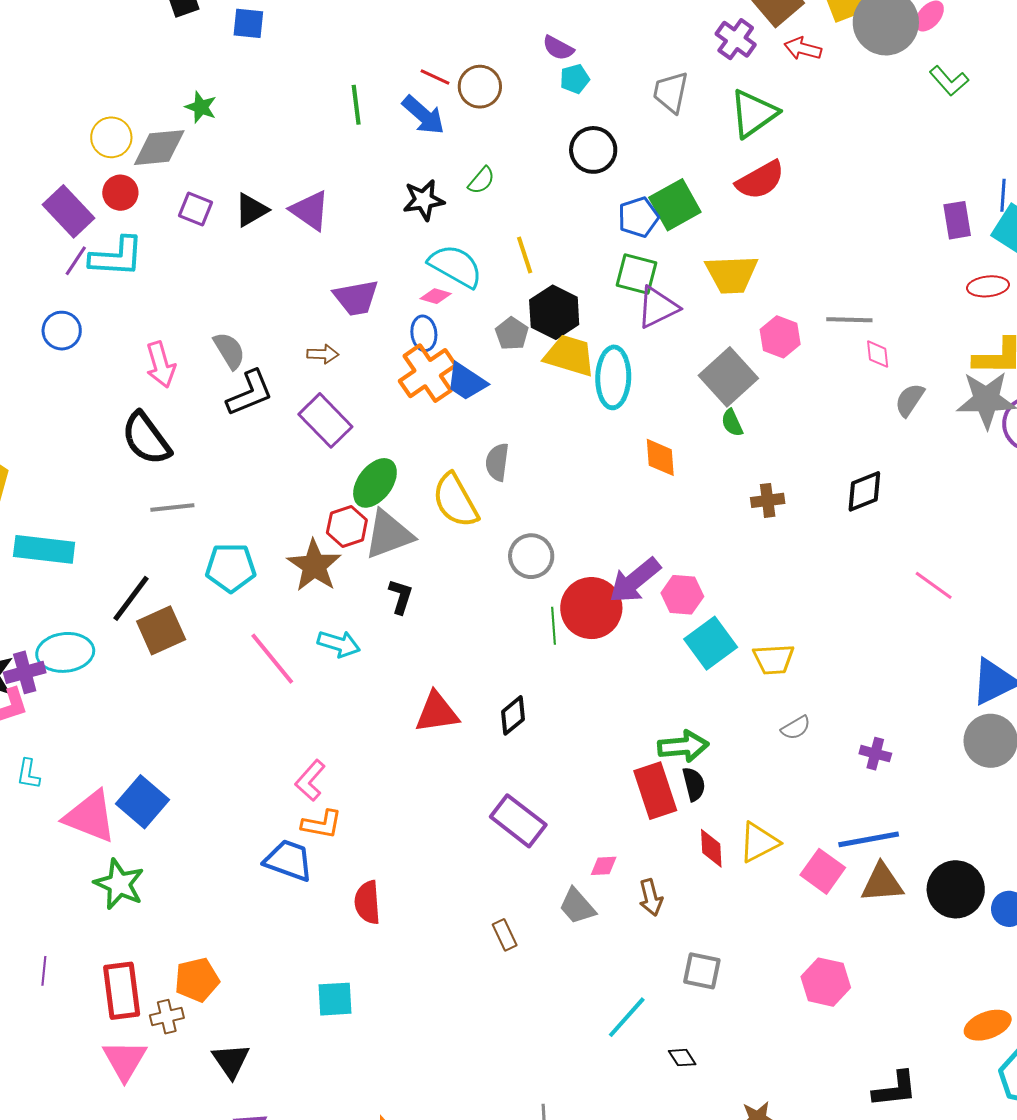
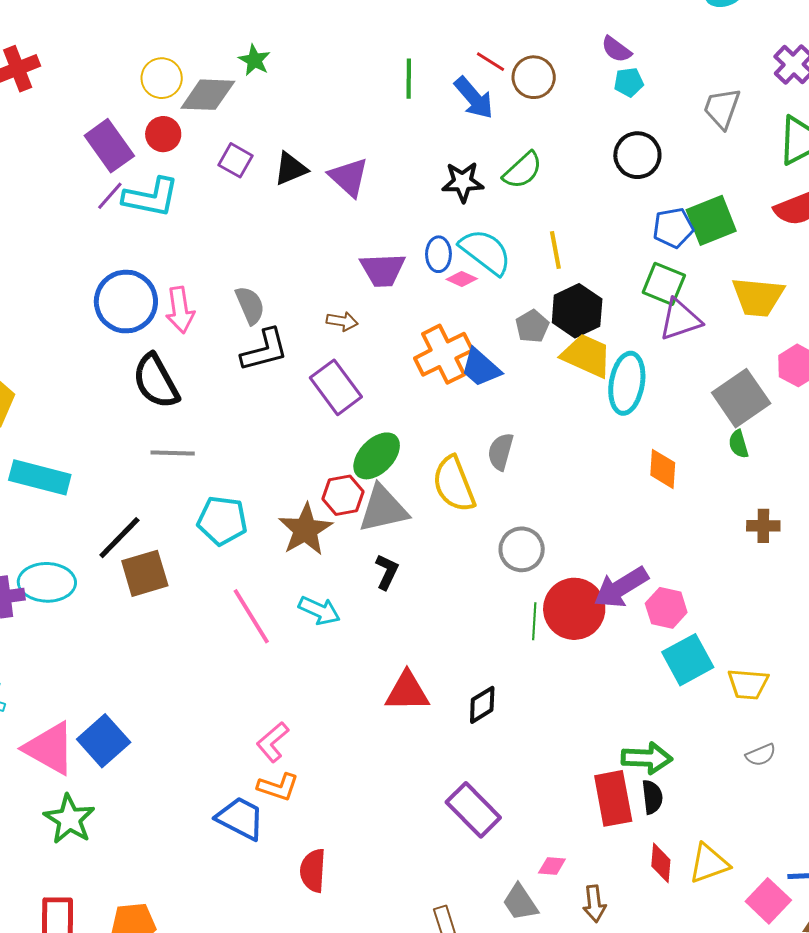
green semicircle: (481, 180) -> (523, 170), size x1.4
blue circle: (62, 331) -> (126, 302), moved, size x1.6
blue ellipse: (424, 333) -> (438, 254), moved

